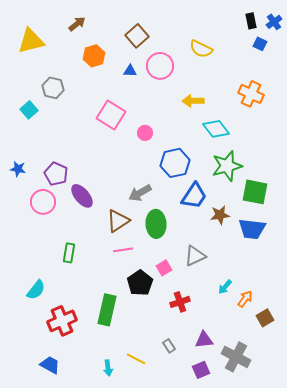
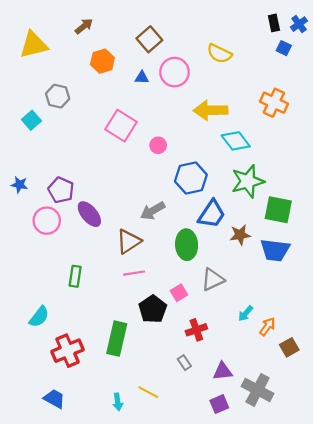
yellow arrow: (193, 101) -> (211, 110), size x1.4
green ellipse: (156, 224) -> (187, 245), moved
gray rectangle: (169, 346) -> (184, 363), moved

